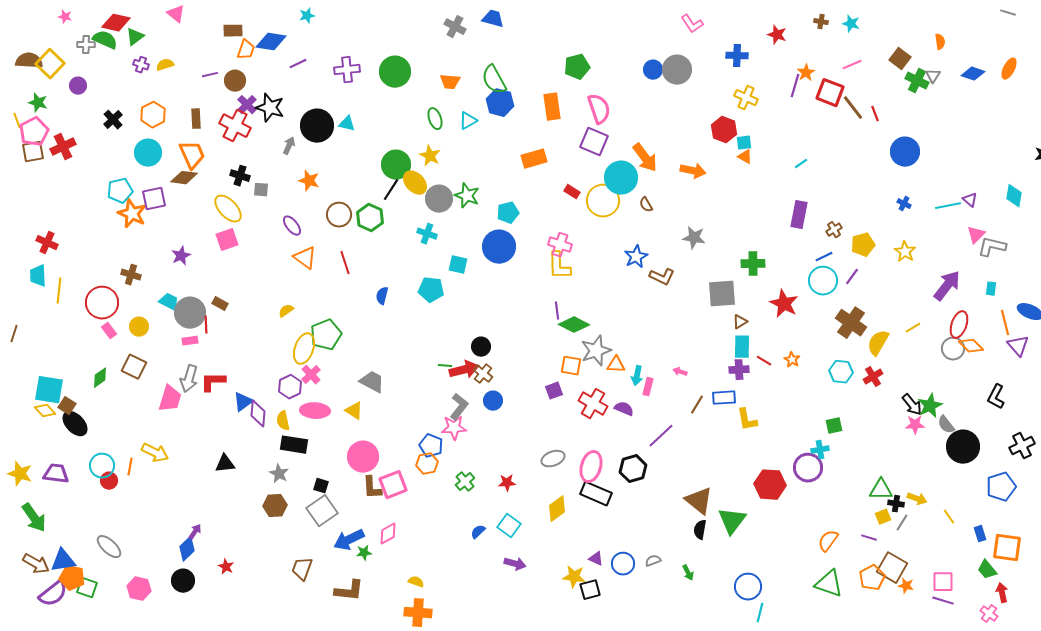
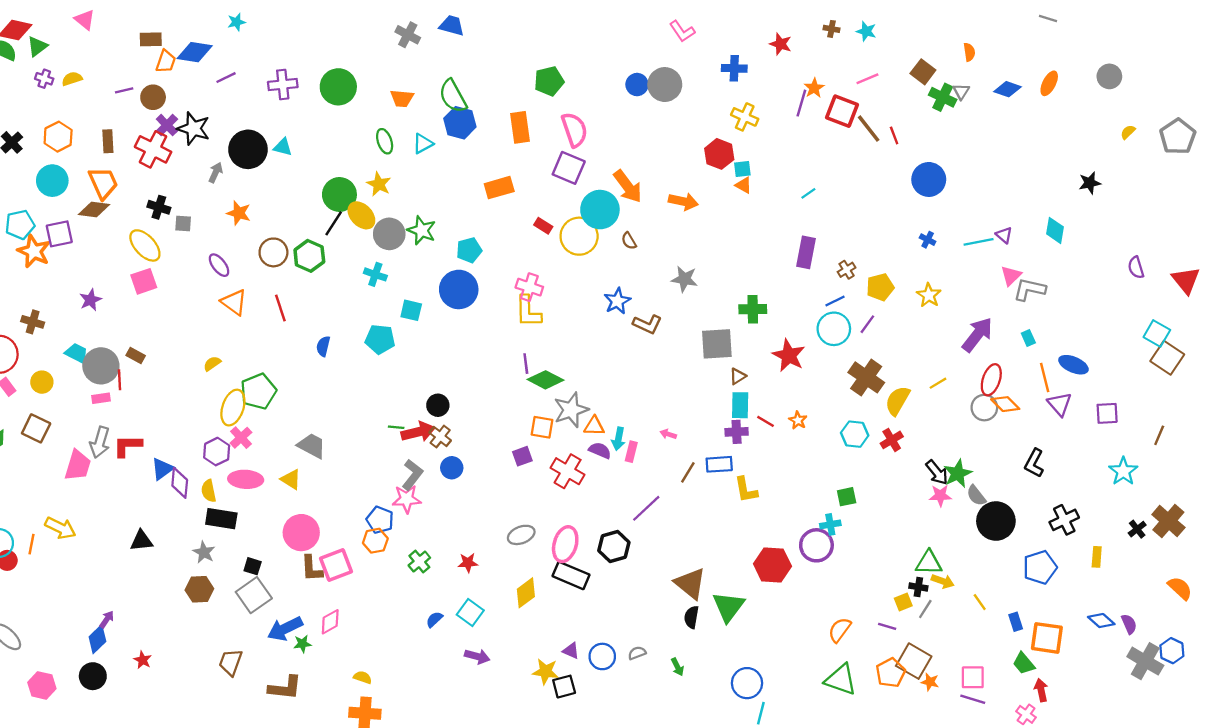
cyan rectangle: (991, 289) -> (1028, 338), turned -32
purple semicircle: (624, 409) -> (600, 450), moved
green triangle: (881, 490) -> (929, 563), moved

